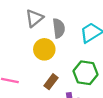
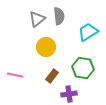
gray semicircle: (59, 28) -> (59, 16), moved

